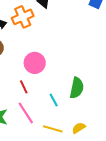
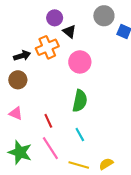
pink circle: (35, 63) -> (80, 62), moved
green semicircle: (77, 88) -> (80, 101), moved

